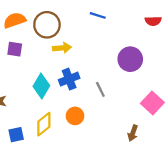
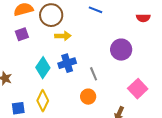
purple square: (15, 49) -> (22, 34), turned -32
orange circle: (75, 116) -> (88, 97), moved
yellow diamond: (44, 124) -> (43, 101), turned -30

